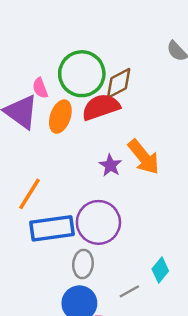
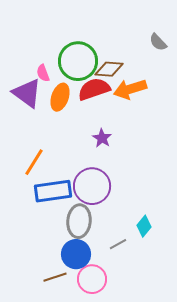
brown diamond: (119, 83) -> (109, 69), turned 32
orange arrow: (144, 157) -> (130, 89), moved, turned 112
gray ellipse: (83, 264) -> (79, 221), size x1.4

